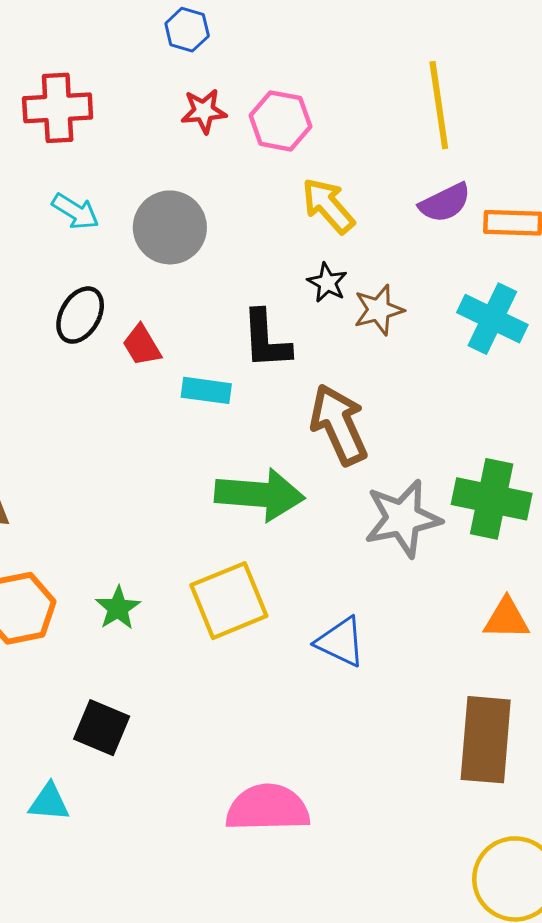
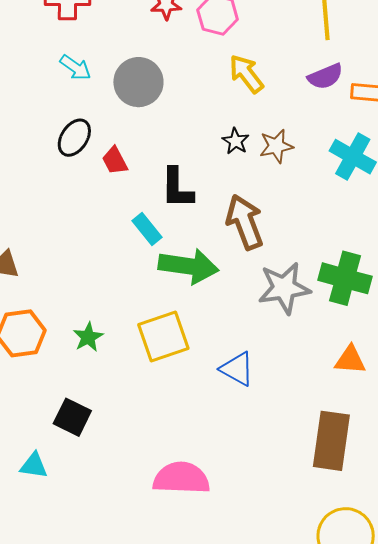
black star: (327, 283) -> (236, 141), moved
black L-shape: (266, 339) -> (177, 188), moved
cyan rectangle: (206, 390) -> (147, 229), moved, turned 40

